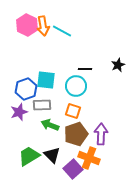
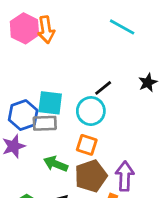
cyan line: (62, 31) -> (122, 27), moved
black line: (85, 69) -> (103, 88), turned -40
gray rectangle: (42, 105) -> (45, 123), moved

